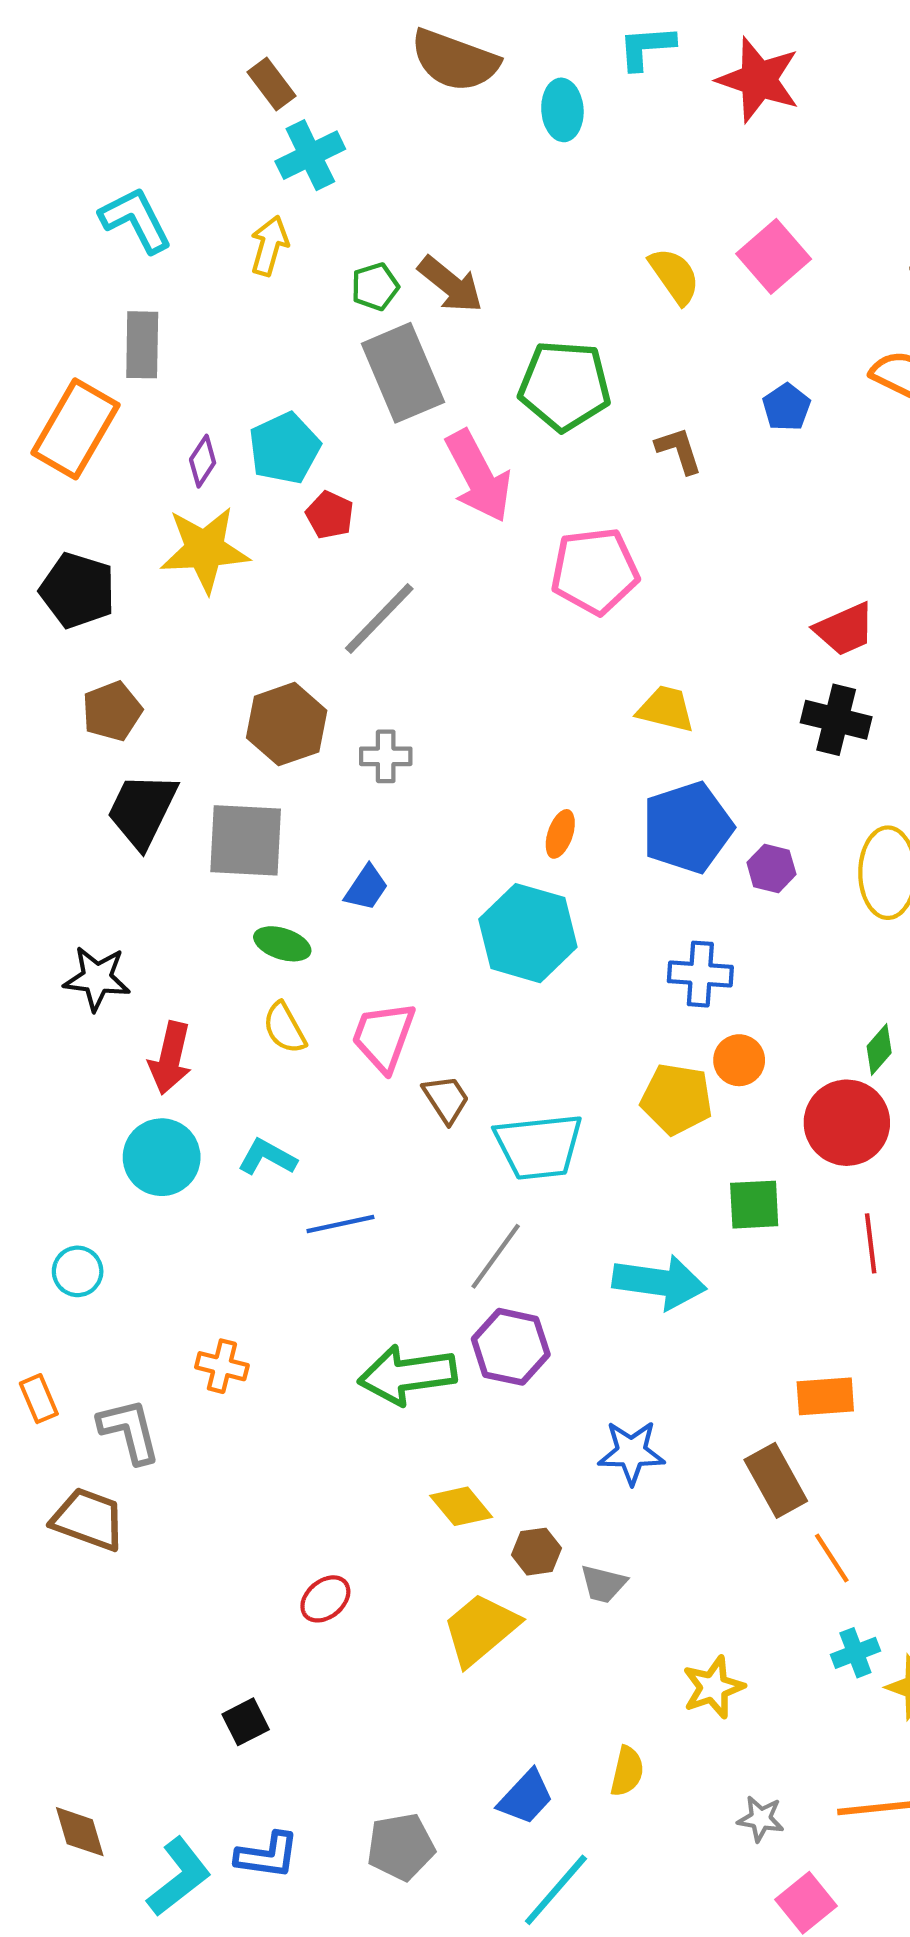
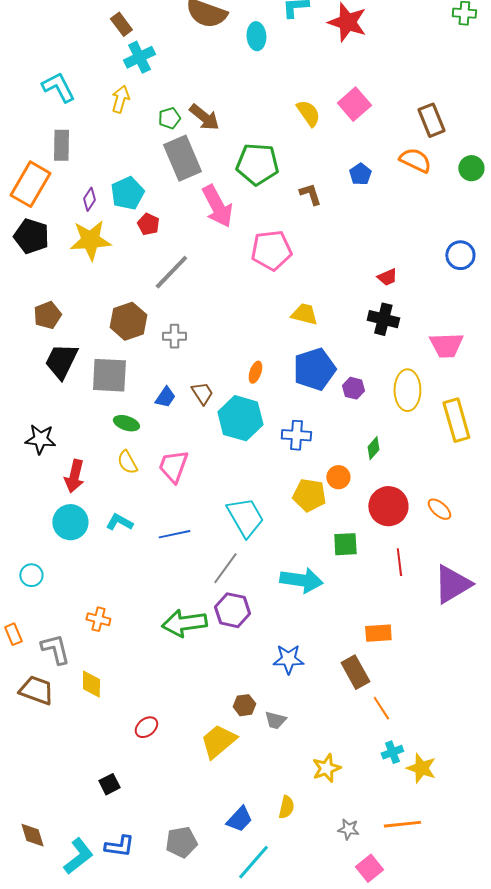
black pentagon: (78, 590) -> (31, 236), moved
red trapezoid: (845, 629) -> (387, 277), size x0.7
blue cross: (700, 974) -> (296, 435), moved
green diamond: (879, 1049) -> (373, 448), moved
brown trapezoid: (446, 1099) -> (202, 393), moved
cyan trapezoid: (539, 1146) -> (245, 517), turned -114
blue line: (340, 1224) -> (174, 534), moved
yellow diamond: (461, 1506) -> (91, 684), moved, turned 40

